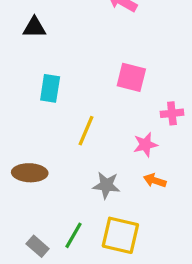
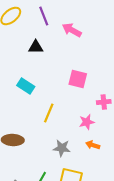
black triangle: (34, 27) -> (36, 47), moved
cyan rectangle: (50, 88) -> (26, 86), turned -66

